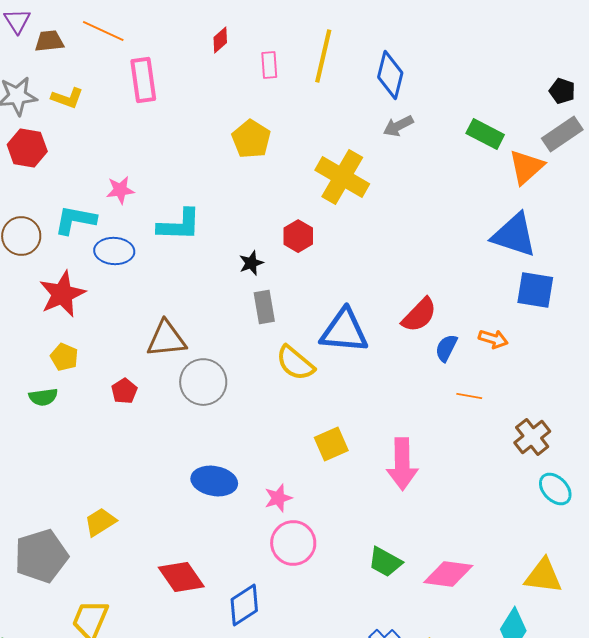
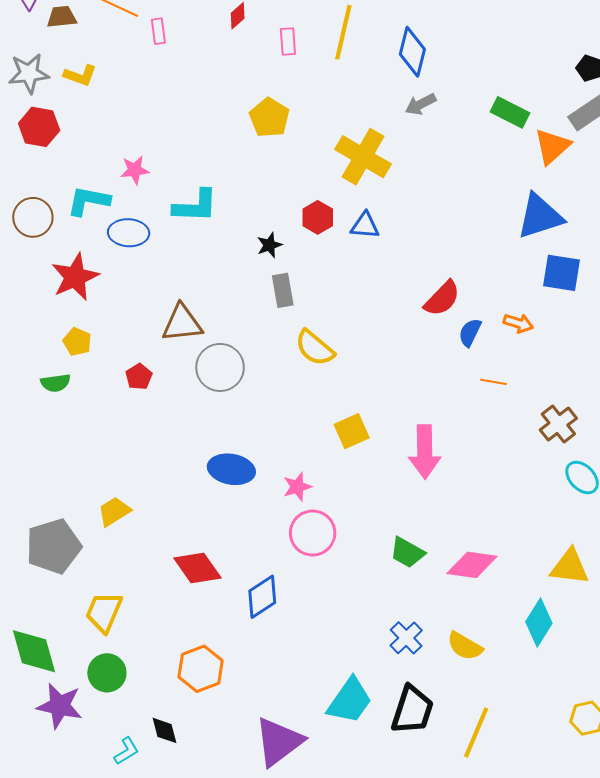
pink rectangle: (143, 80) -> (158, 31), moved, size x0.6
blue triangle: (514, 235) -> (540, 216), turned -36
blue triangle: (344, 331) -> (365, 226), moved, size x0.6

